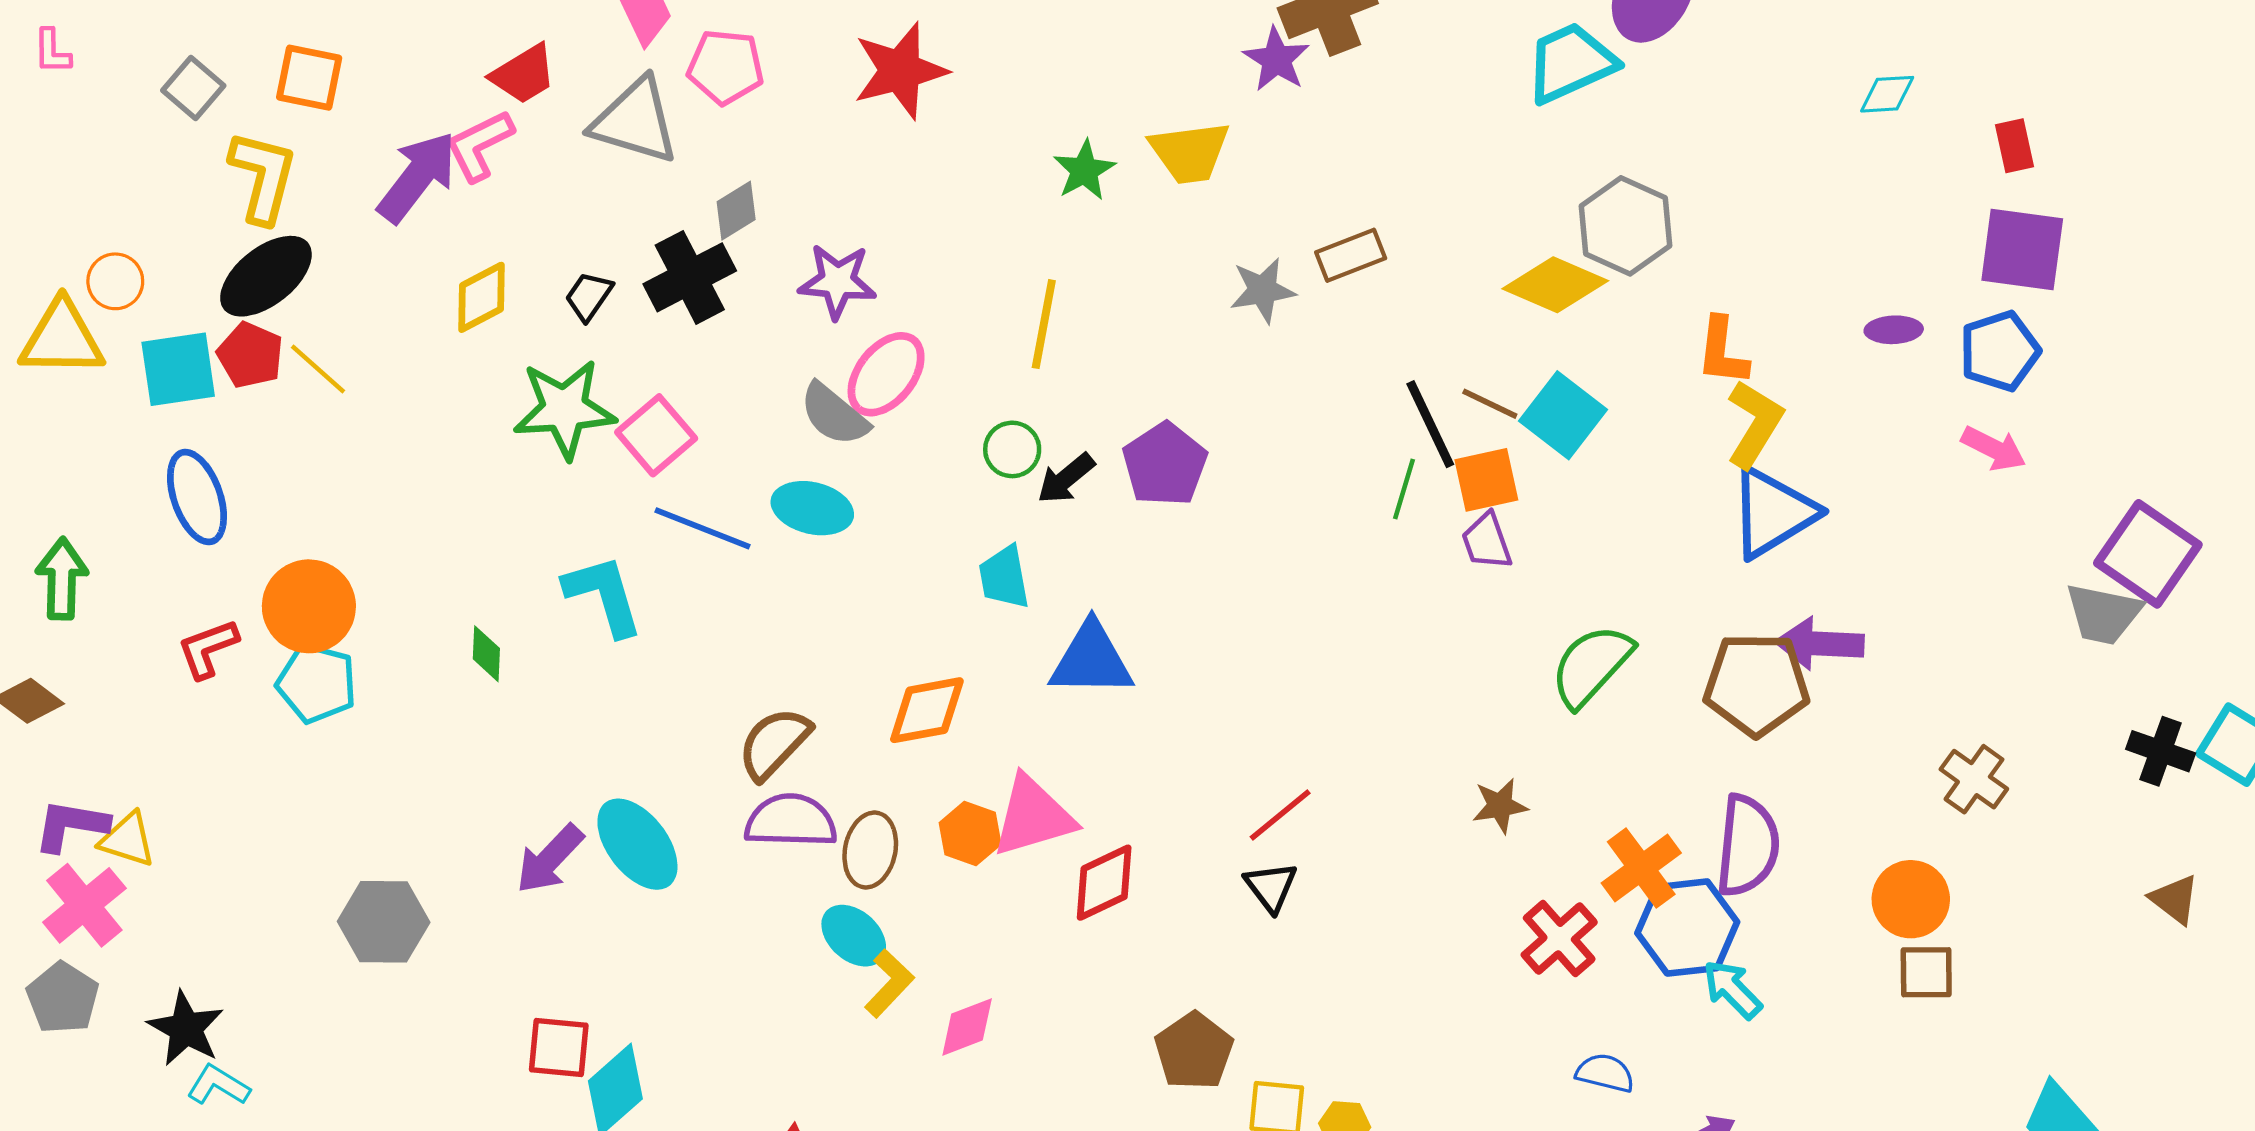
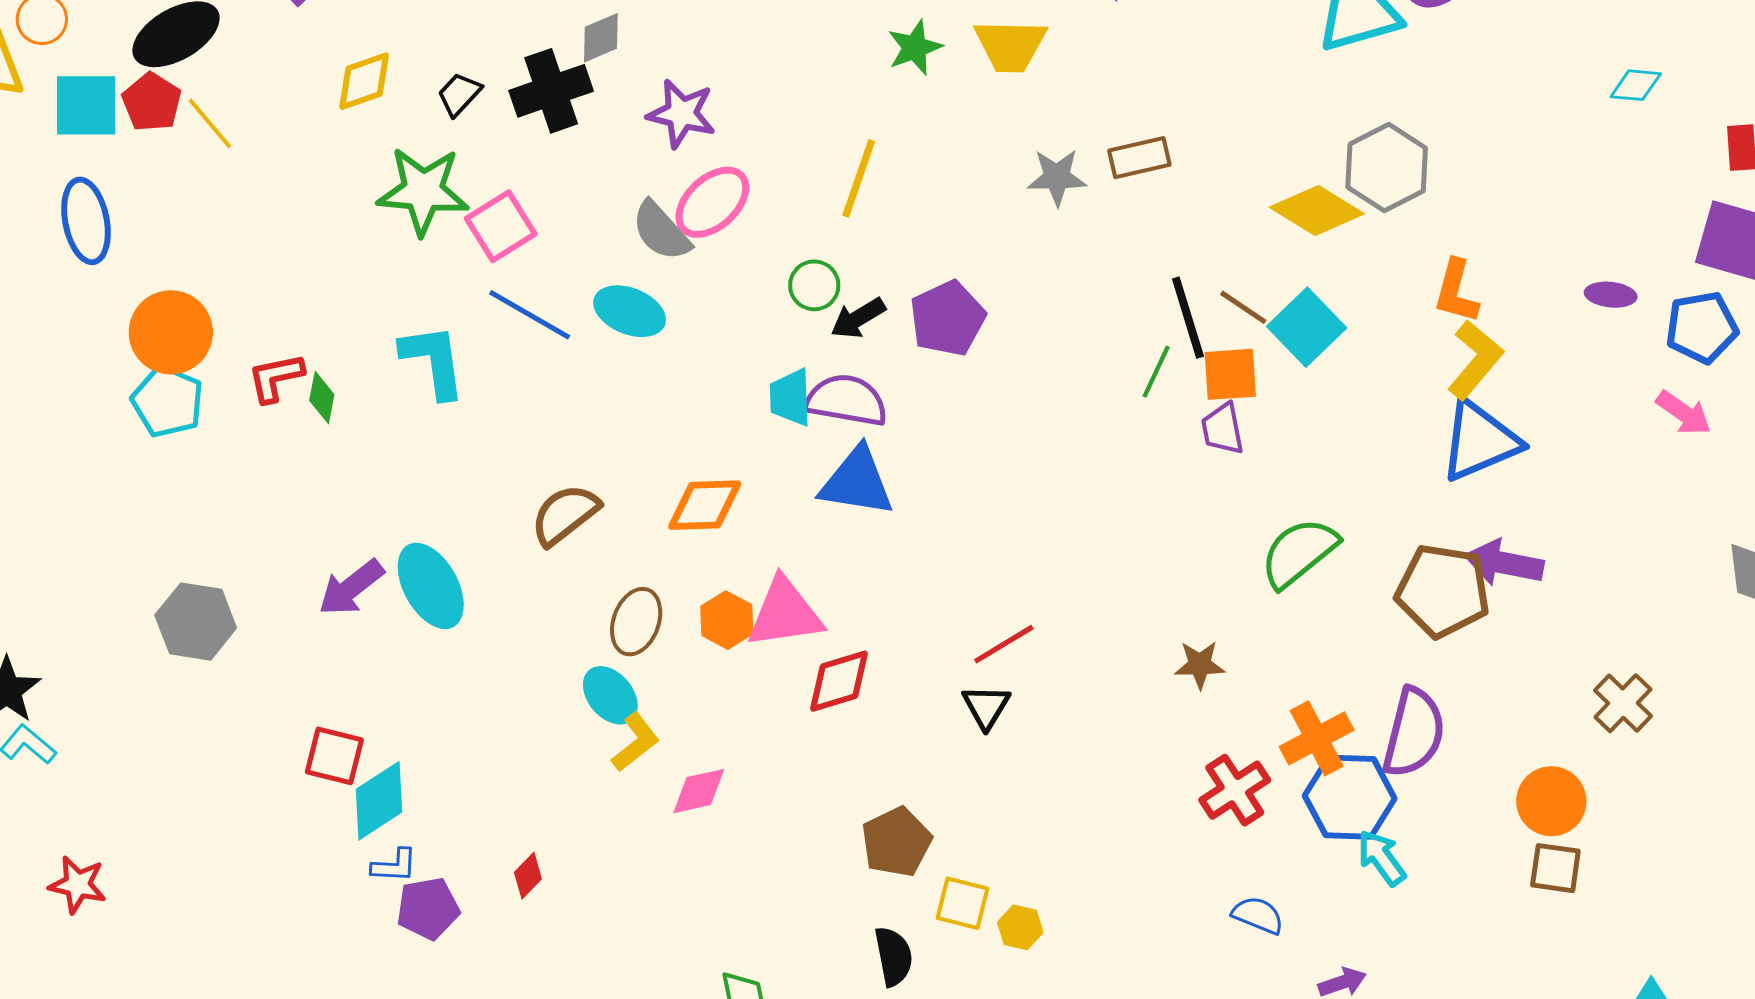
red L-shape: (208, 649) -> (276, 378), moved
purple semicircle: (791, 821) -> (846, 400), moved

